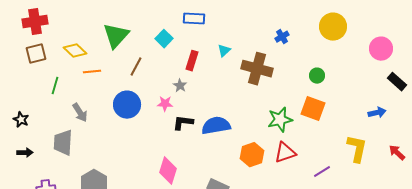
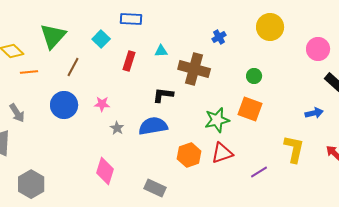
cyan triangle: (224, 51) -> (161, 51), turned 40
gray star: (180, 86) -> (117, 128), moved
black L-shape: (183, 123) -> (163, 95), moved

